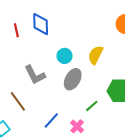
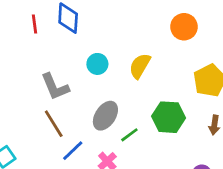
gray ellipse: (73, 79) -> (105, 116), moved
brown line: (18, 101) -> (54, 124), moved

